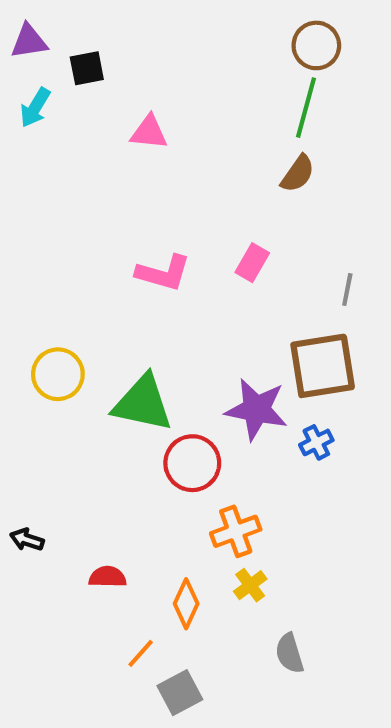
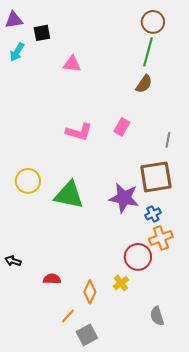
red circle: (192, 463) -> (138, 257), moved
orange cross: (236, 531) -> (161, 238), moved
gray semicircle: (289, 653) -> (157, 316), moved

